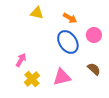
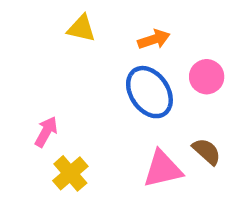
orange arrow: (70, 18) -> (154, 39), turned -48
pink triangle: (62, 77) -> (163, 169), moved

